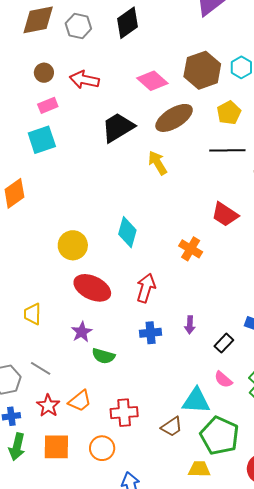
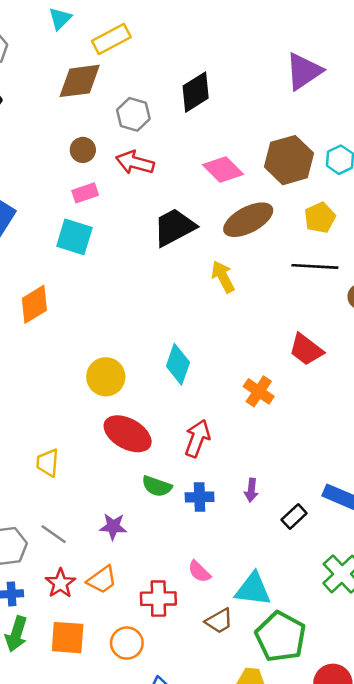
gray hexagon: (78, 26) -> (133, 114), moved
cyan square: (42, 140) -> (74, 237), turned 32
purple star: (82, 332) -> (113, 527), moved, turned 30
green semicircle: (103, 356) -> (157, 486), moved
pink semicircle: (223, 380) -> (199, 572), moved

